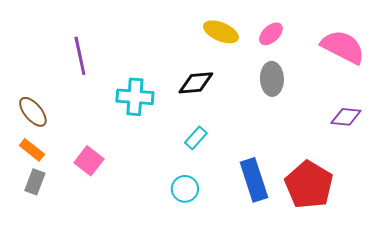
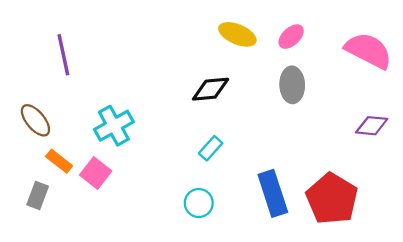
purple line: (80, 56) -> (63, 55), moved
cyan cross: (135, 97) -> (114, 126), moved, turned -33
orange rectangle: (32, 150) -> (59, 161), moved

